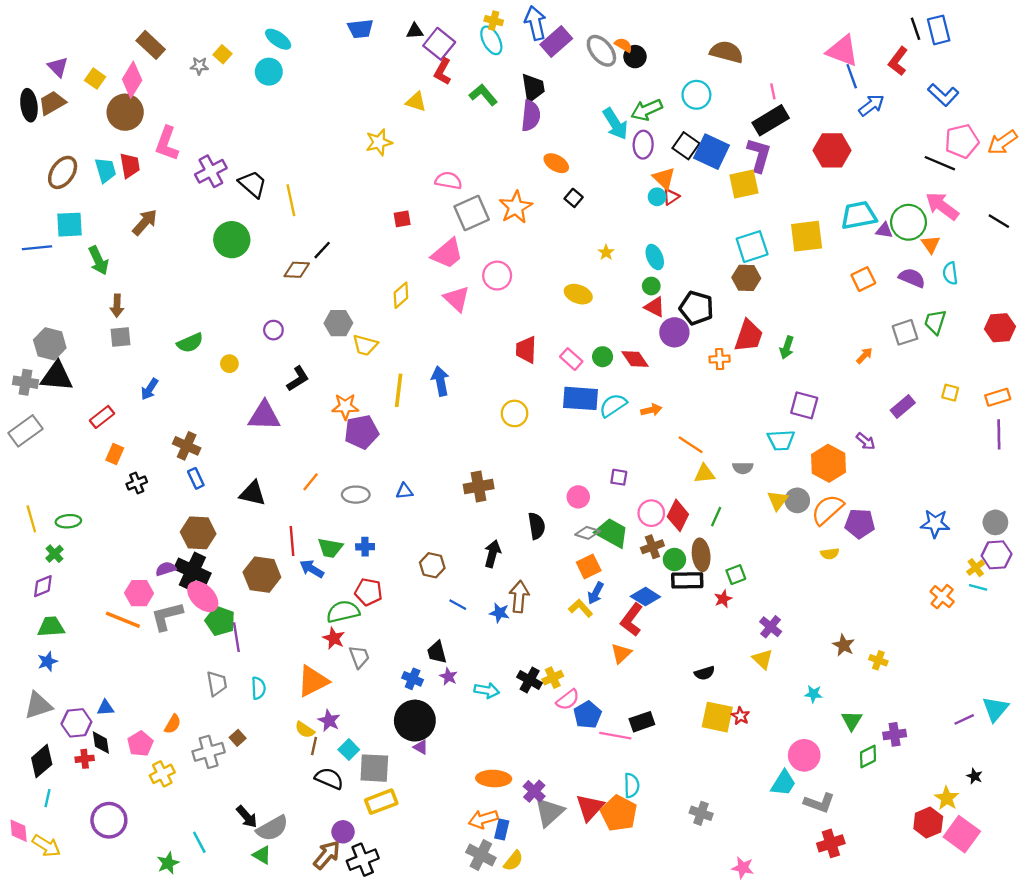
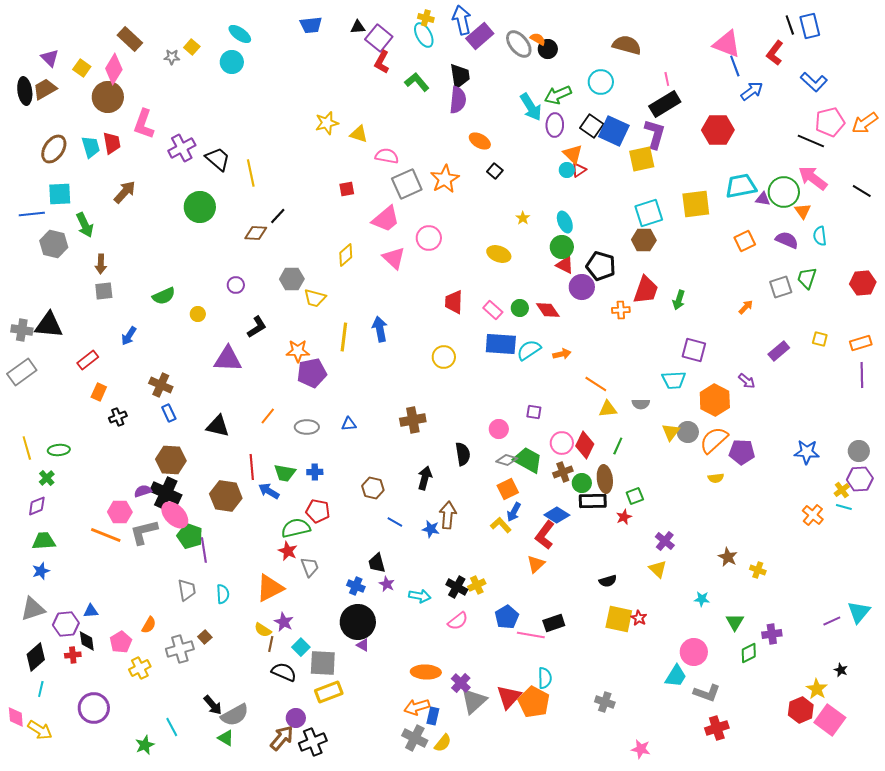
yellow triangle: (416, 102) -> (359, 134), moved
green circle: (651, 286) -> (562, 247), size x1.5
gray hexagon: (50, 344) -> (54, 244), moved
pink semicircle: (568, 700) -> (458, 621), moved

